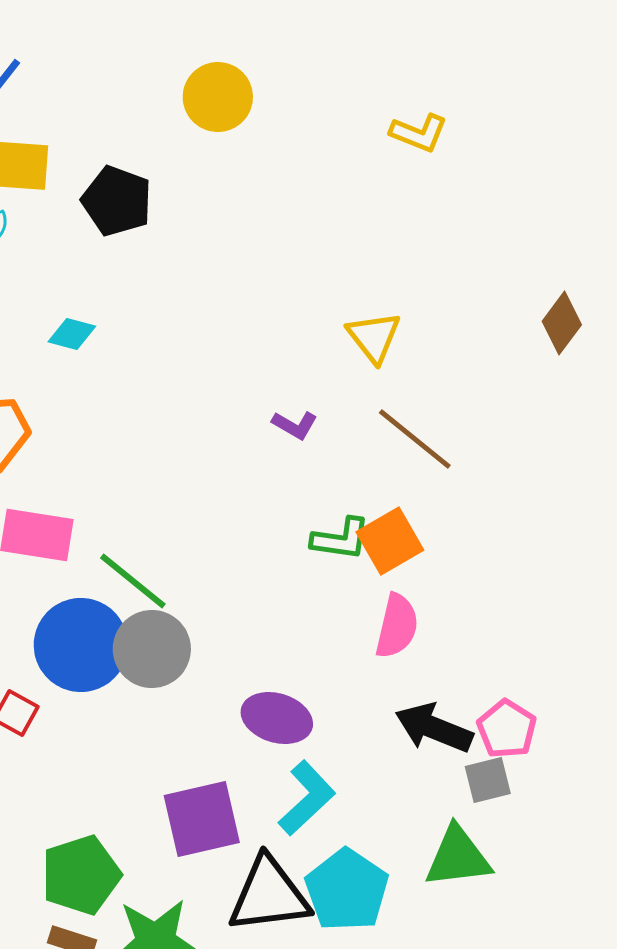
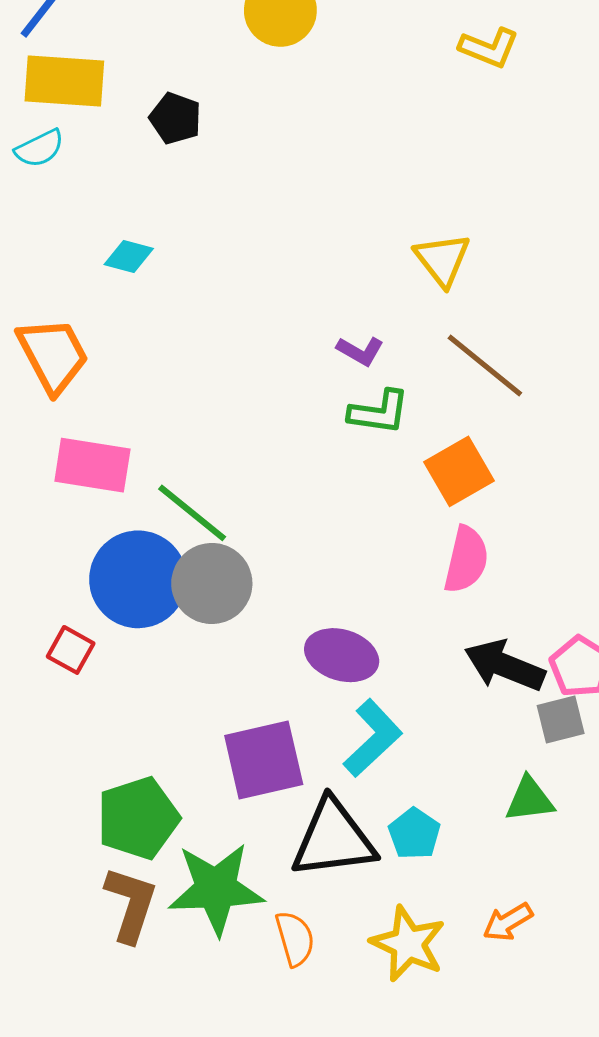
black pentagon: (117, 201) -> (175, 118), size x0.7
green L-shape: (341, 539) -> (379, 412), moved
green triangle: (458, 857) -> (530, 799), size x0.7
cyan pentagon: (347, 890) -> (414, 834), size x0.6

